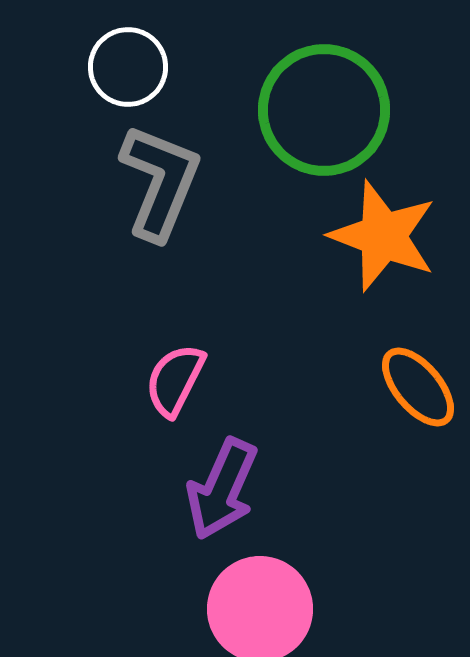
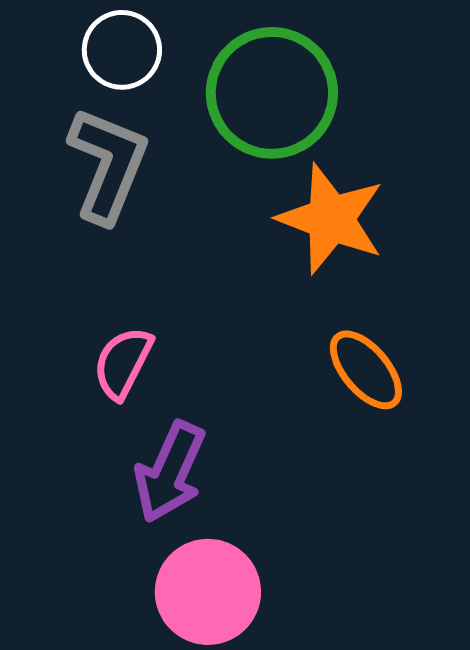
white circle: (128, 67) -> (122, 50), moved

